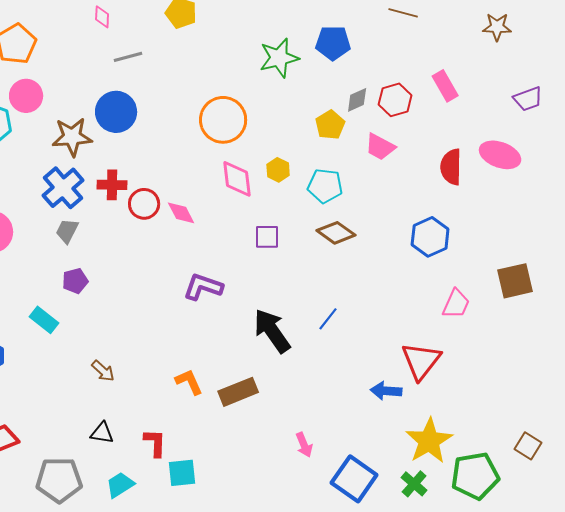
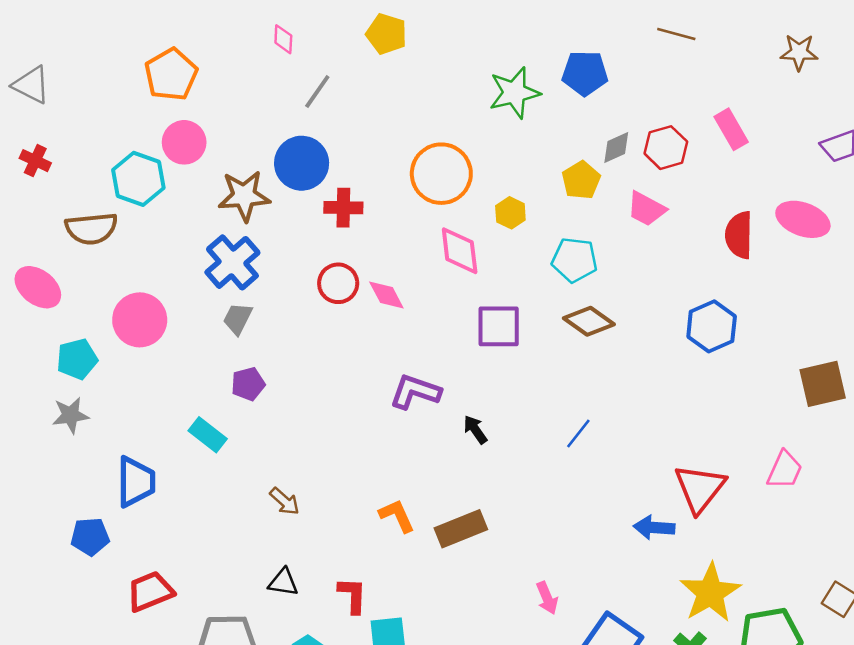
gray line: (128, 57) -> (317, 91), turned -40
yellow hexagon: (278, 170) -> (510, 213), moved
red cross: (112, 185) -> (343, 208), moved
purple square: (267, 237) -> (499, 326), size x1.4
pink trapezoid: (456, 304) -> (785, 470), moved
black arrow: (272, 331) -> (475, 430), moved, size x0.5

